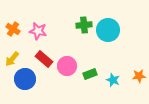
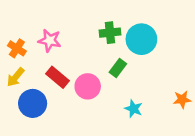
orange cross: (13, 29) -> (17, 48), moved
green rectangle: (90, 74) -> (118, 68), moved, turned -32
cyan star: (113, 80) -> (134, 109), moved

